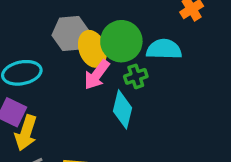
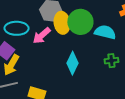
pink arrow: (97, 75) -> (42, 36), moved
green cross: (136, 76) -> (111, 61), moved

